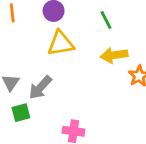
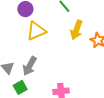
yellow arrow: (114, 55) -> (76, 30), turned -48

